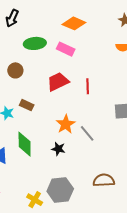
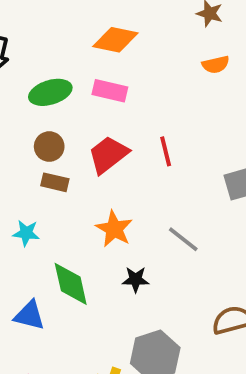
brown circle: (15, 70) -> (49, 147), moved
brown rectangle: (27, 105) -> (55, 182), moved
orange star: (66, 124) -> (114, 229), moved

